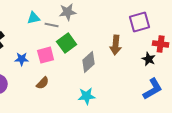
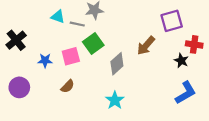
cyan triangle: (34, 18) -> (58, 17), turned 32
brown arrow: (116, 45) -> (146, 46), turned 36
cyan star: (87, 96) -> (115, 100), turned -30

